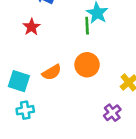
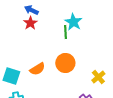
red star: (32, 27) -> (30, 23), moved

